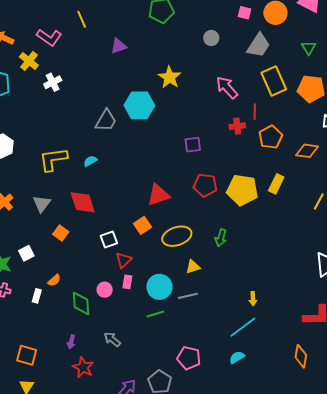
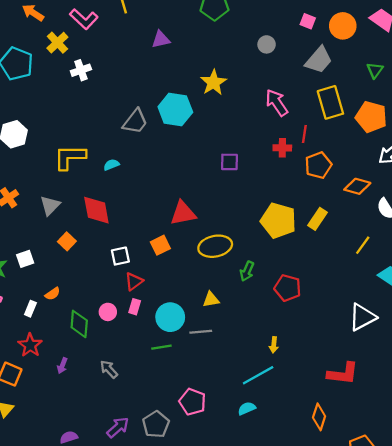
red pentagon: (205, 185) -> (288, 288), moved
yellow ellipse: (177, 236) -> (215, 246), moved
red star: (83, 367) -> (30, 345), moved

